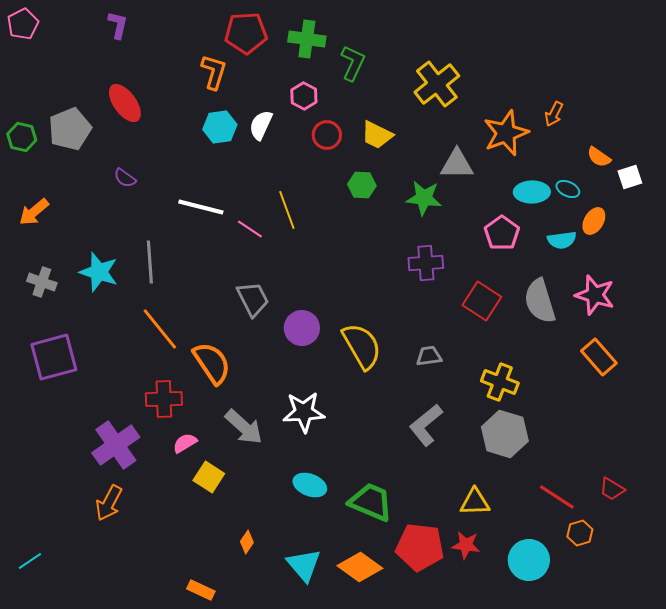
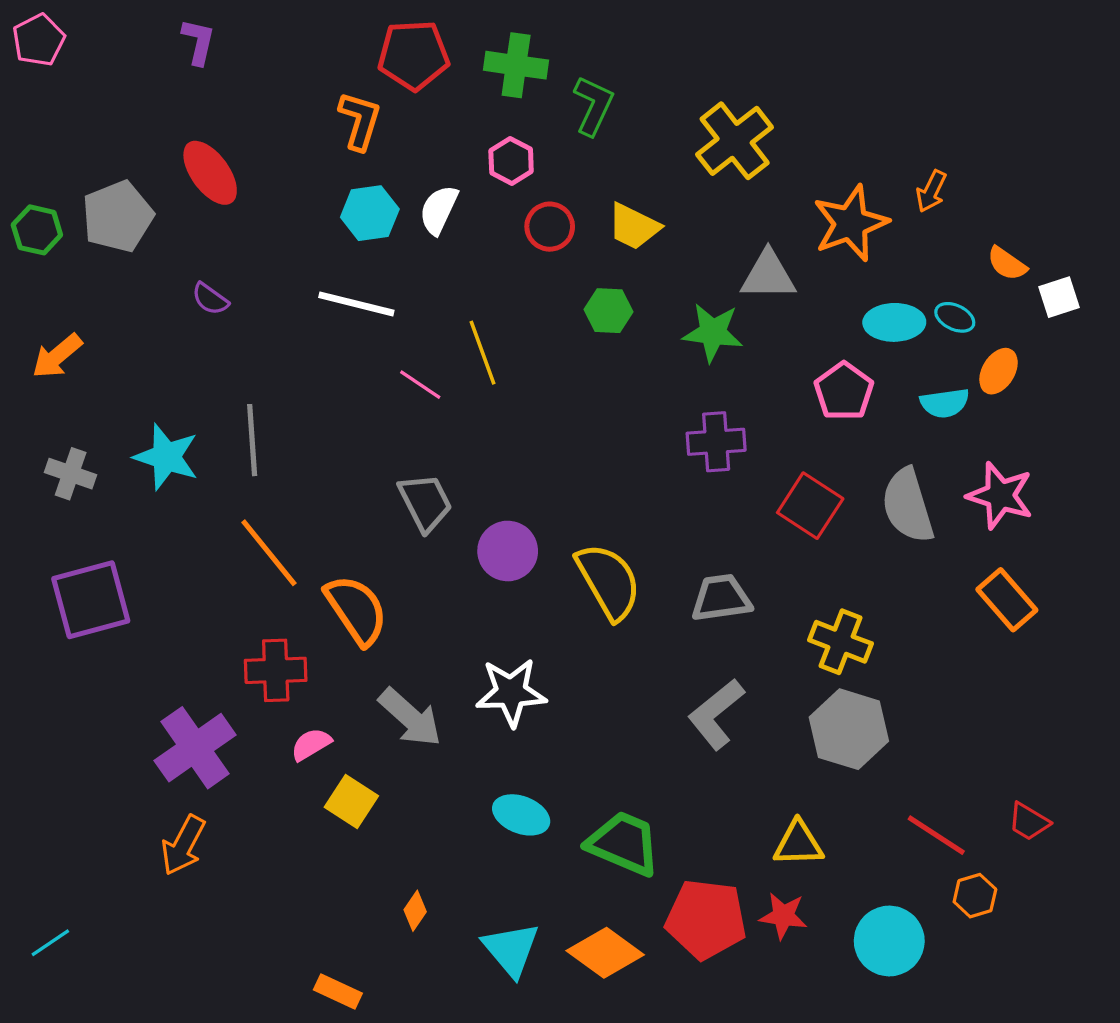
white line: (201, 207) -> (356, 304), moved
gray trapezoid: (429, 356) -> (721, 598), size x1.4

